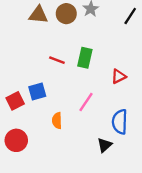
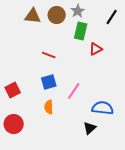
green rectangle: (85, 58) -> (81, 31), moved
red triangle: (119, 76) -> (96, 49), moved
blue square: (37, 92) -> (49, 82), moved
blue semicircle: (120, 122) -> (103, 108), turned 95

